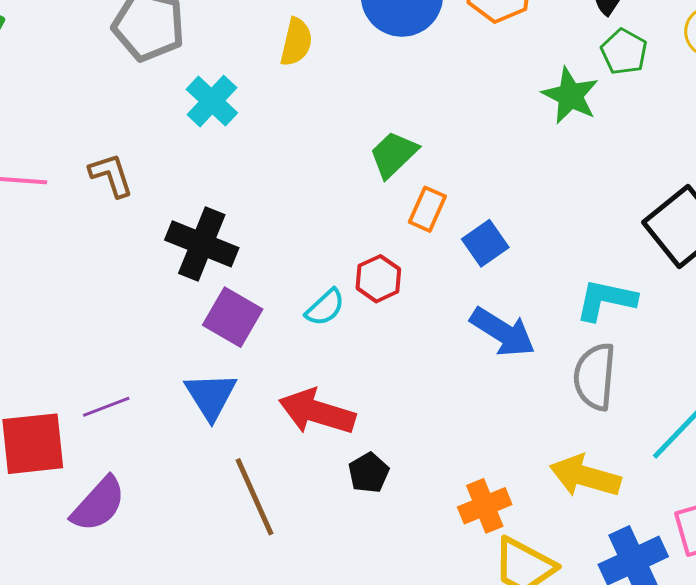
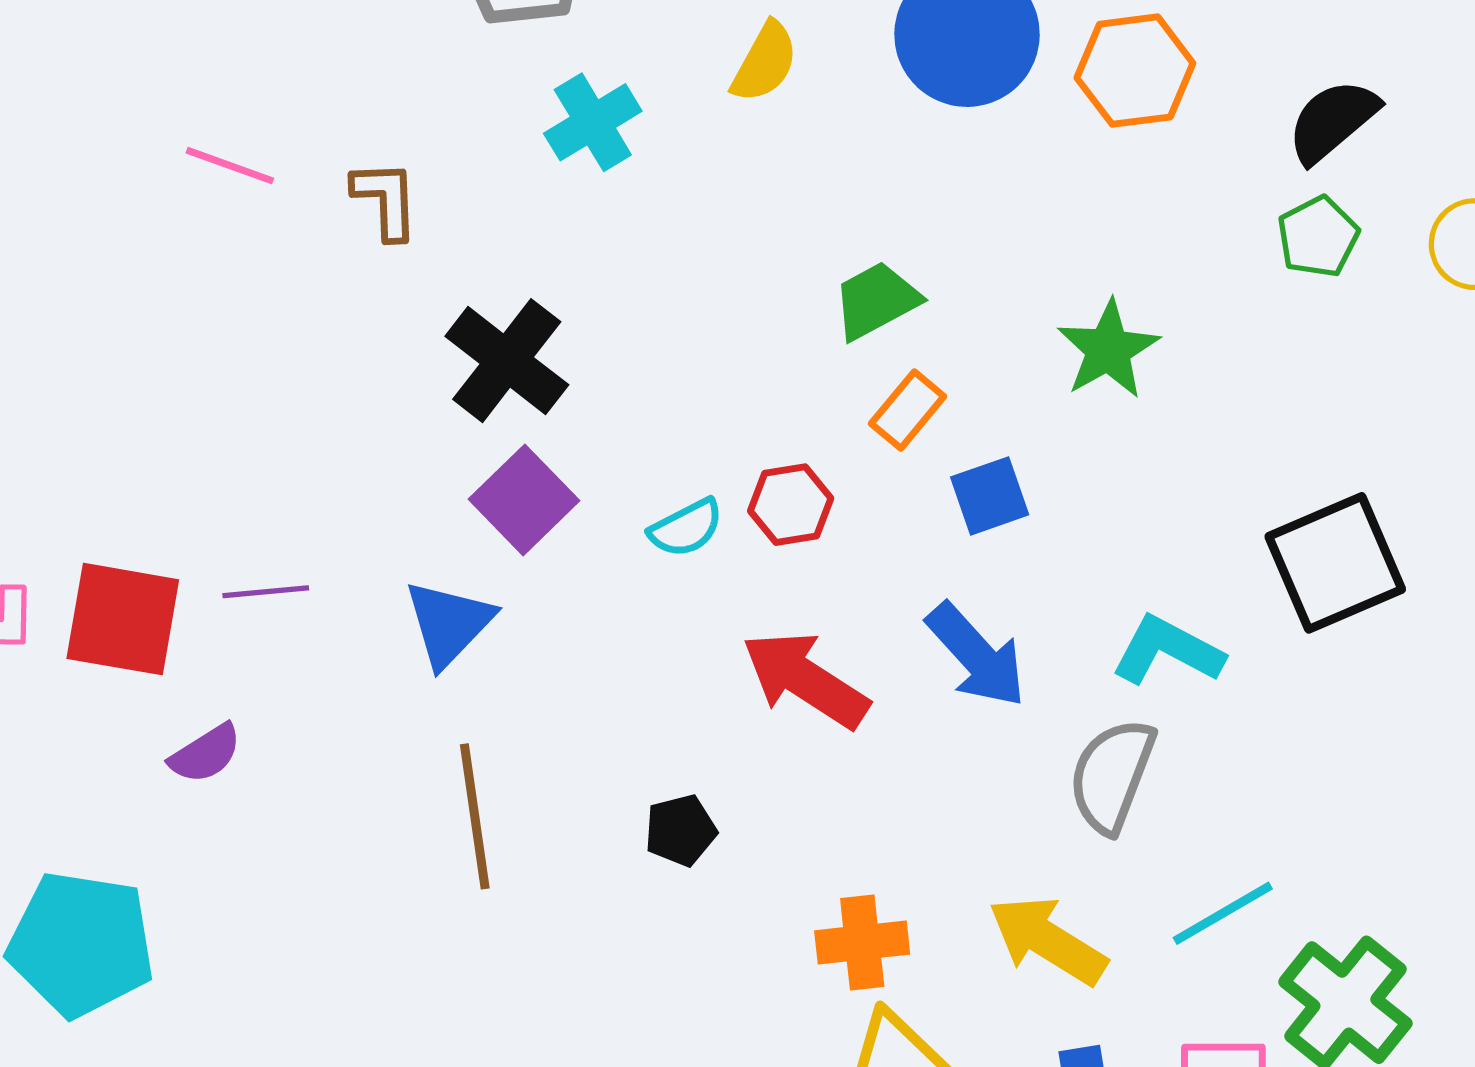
green star: (570, 96) -> (1108, 350), moved
red arrow: (317, 412) -> (805, 680), moved
purple semicircle: (98, 504) -> (205, 754), size x0.7

